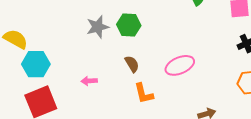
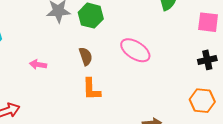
pink ellipse: (180, 65) -> (135, 50), moved, turned 44

